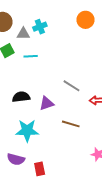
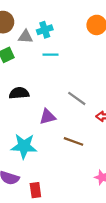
cyan line: (31, 56) -> (50, 55), moved
black semicircle: (21, 97) -> (19, 93), moved

